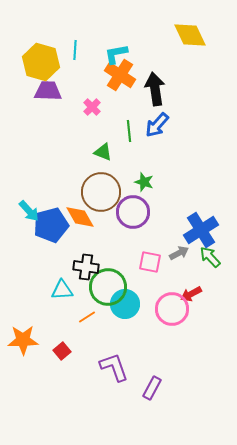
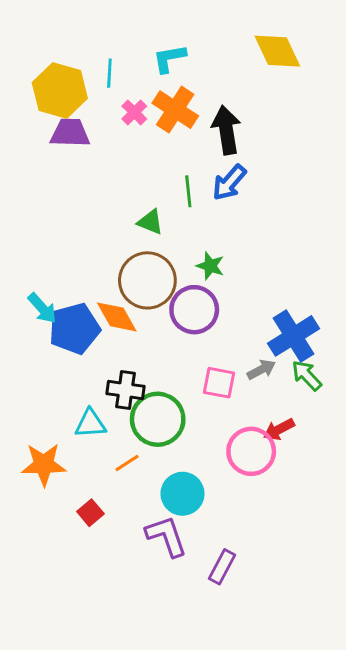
cyan L-shape: (116, 54) -> (169, 58), moved
pink cross: (92, 107) -> (134, 112), moved
cyan circle: (125, 304) -> (182, 494), moved
orange star: (23, 340) -> (44, 465), moved

